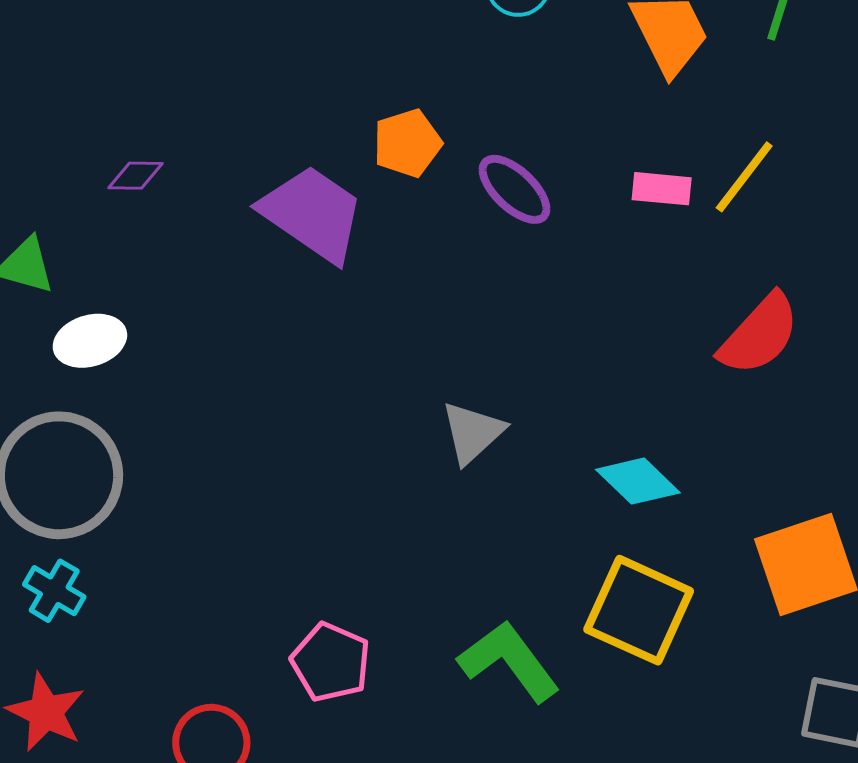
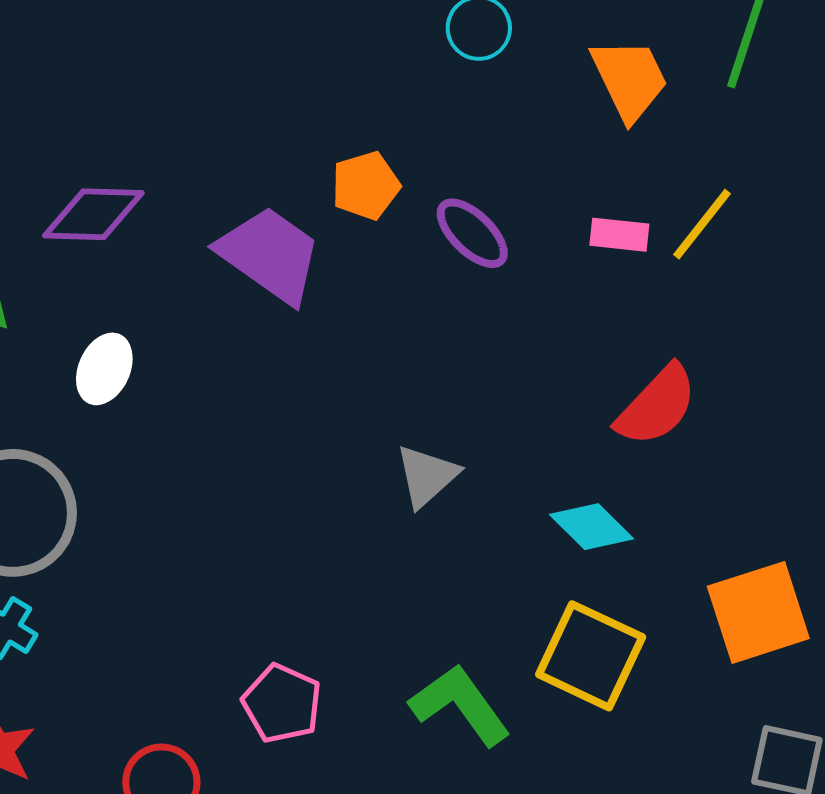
purple diamond: (135, 176) -> (93, 214), size x1.8
red semicircle: (759, 334) -> (657, 406), moved
white ellipse: (90, 341) -> (104, 369), moved, turned -50

